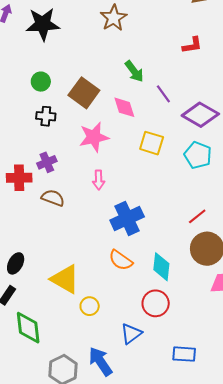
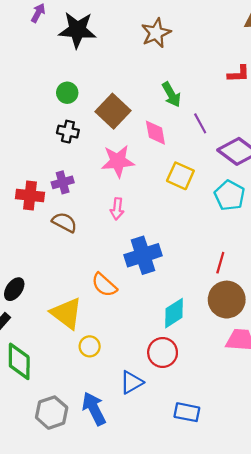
red line: (197, 216) -> (220, 263), turned -42
orange semicircle: (121, 260) -> (104, 285), moved
cyan diamond: (161, 267) -> (174, 313), turned 44

